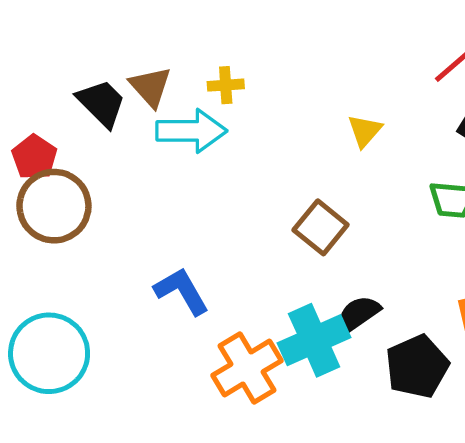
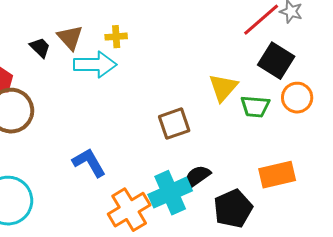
black trapezoid: (101, 103) -> (40, 48), size x0.7
yellow triangle: (365, 131) -> (223, 88), moved, size x1.4
brown square: (321, 227) -> (174, 124), turned 32

